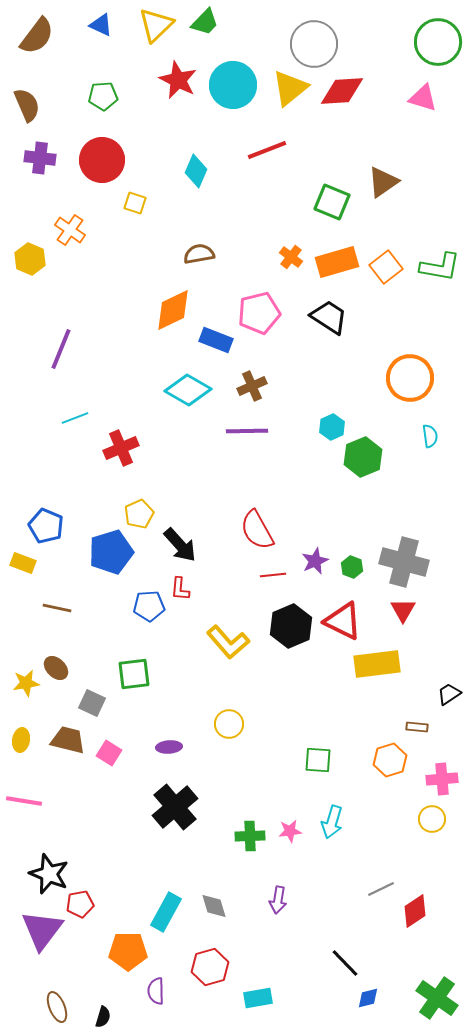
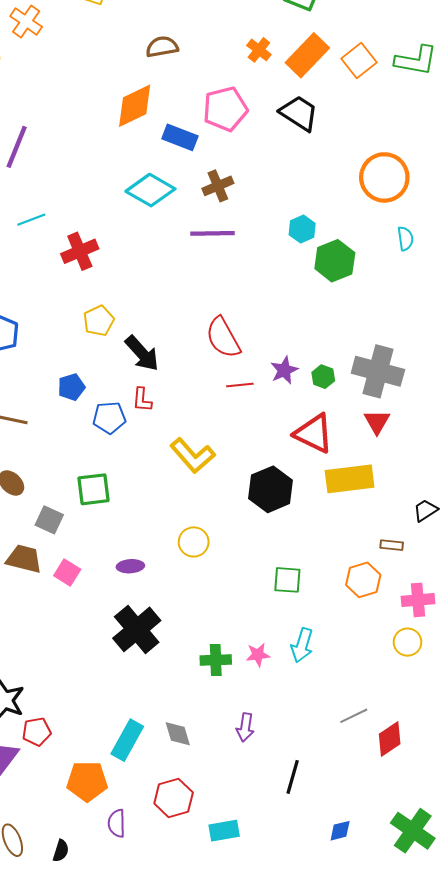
orange rectangle: (337, 262) -> (307, 55), turned -30
blue pentagon: (111, 552) -> (71, 387), moved, size x0.6
black hexagon: (291, 626) -> (271, 489), moved
black line: (345, 963) -> (293, 777), moved, turned 60

